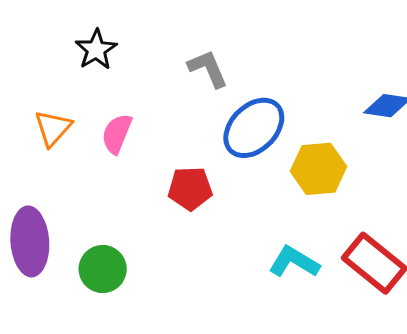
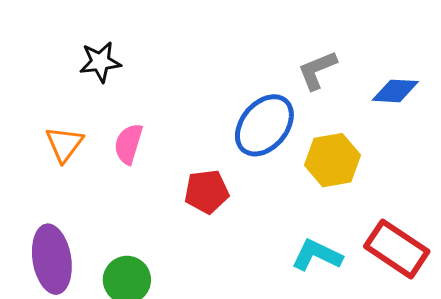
black star: (96, 50) -> (100, 62), turned 30
gray L-shape: (208, 69) -> (317, 70), moved, turned -84

